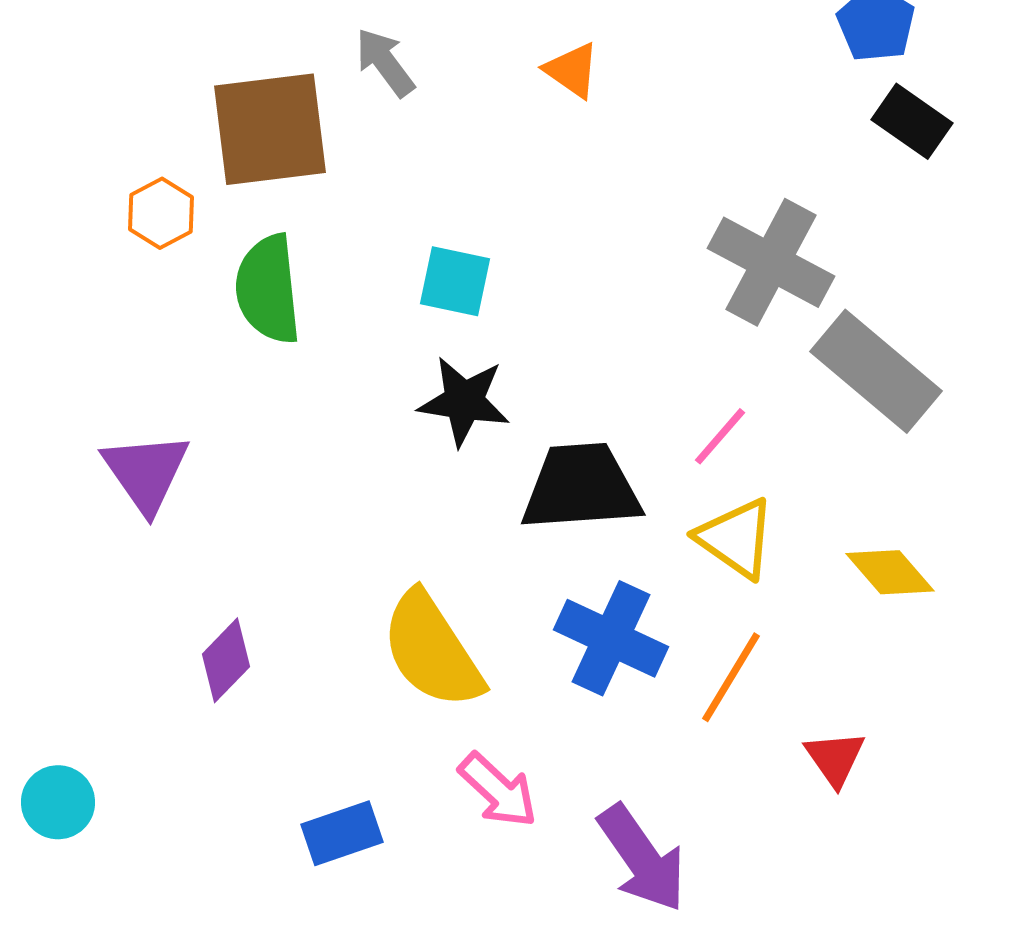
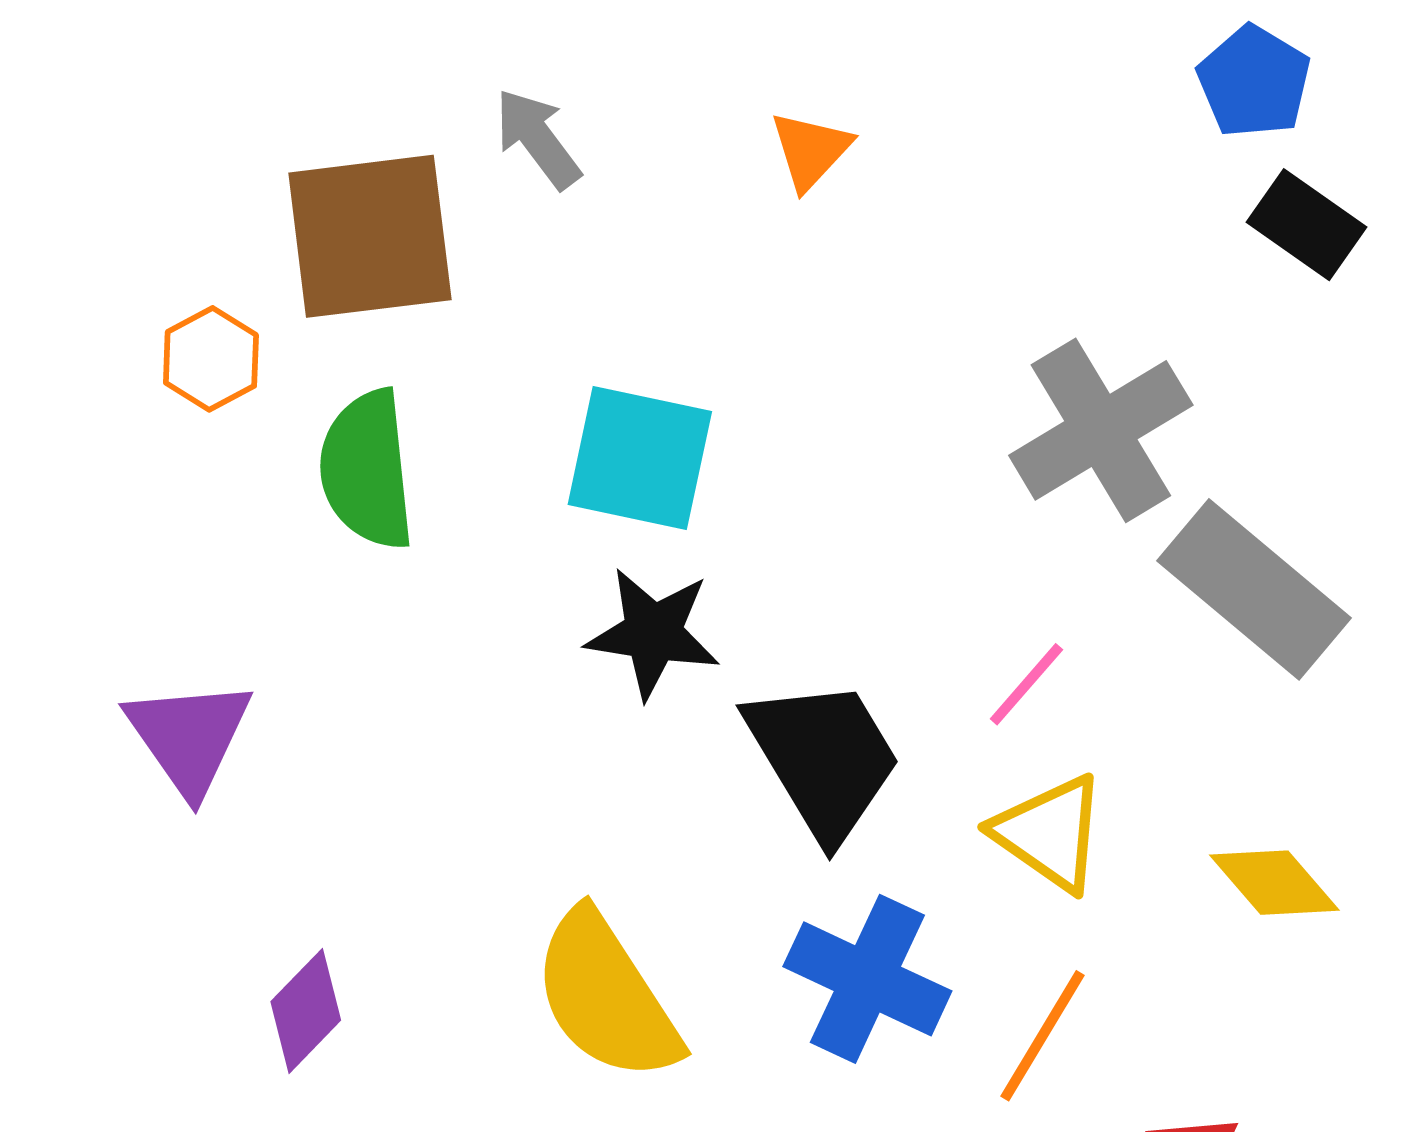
orange triangle: (572, 70) -> (811, 150), turned 38
gray cross: (771, 262) -> (1101, 430), turned 31
cyan square: (455, 281) -> (640, 458), size x1.4
black trapezoid: (581, 487) -> (824, 759), turned 63

